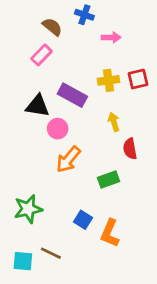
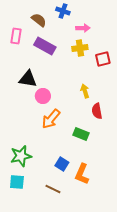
pink rectangle: (42, 55) -> (16, 36), moved, turned -35
yellow cross: (109, 80) -> (80, 48), moved
purple rectangle: (72, 95) -> (45, 46), moved
green rectangle: (109, 180) -> (81, 134), turned 42
brown line: (51, 253) -> (53, 189), moved
cyan square: (23, 261) -> (17, 182), moved

